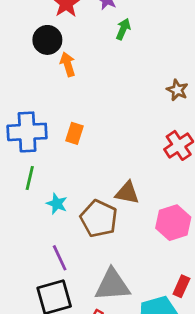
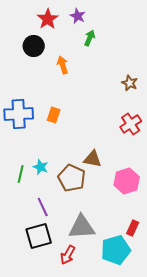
orange arrow: (68, 64) -> (63, 65), moved
green line: (30, 178) -> (21, 174), moved

